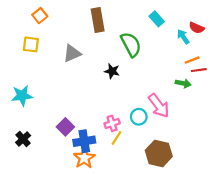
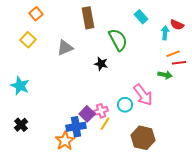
cyan arrow: (183, 37) -> (165, 33), turned 40
yellow square: (31, 44) -> (28, 40), turned 35
cyan star: (22, 96) -> (20, 86), turned 30
purple square: (65, 127) -> (87, 114), moved
orange star: (84, 158) -> (65, 141), moved

